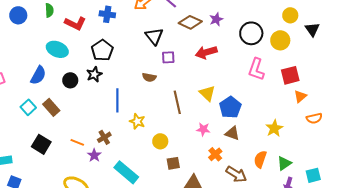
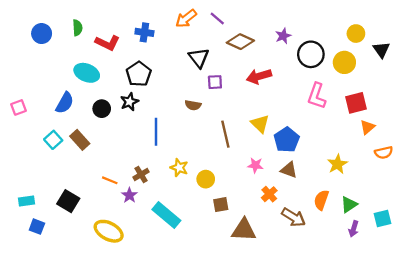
purple star: (216, 19) -> (283, 36), moved
yellow star: (137, 121) -> (179, 168), moved
black square: (41, 144) -> (68, 201), moved

